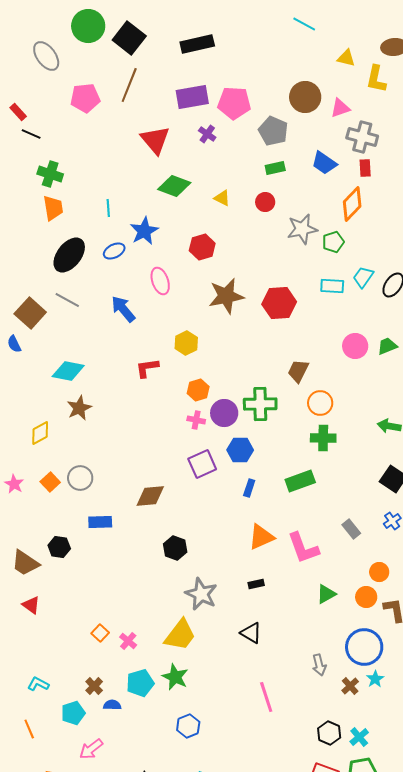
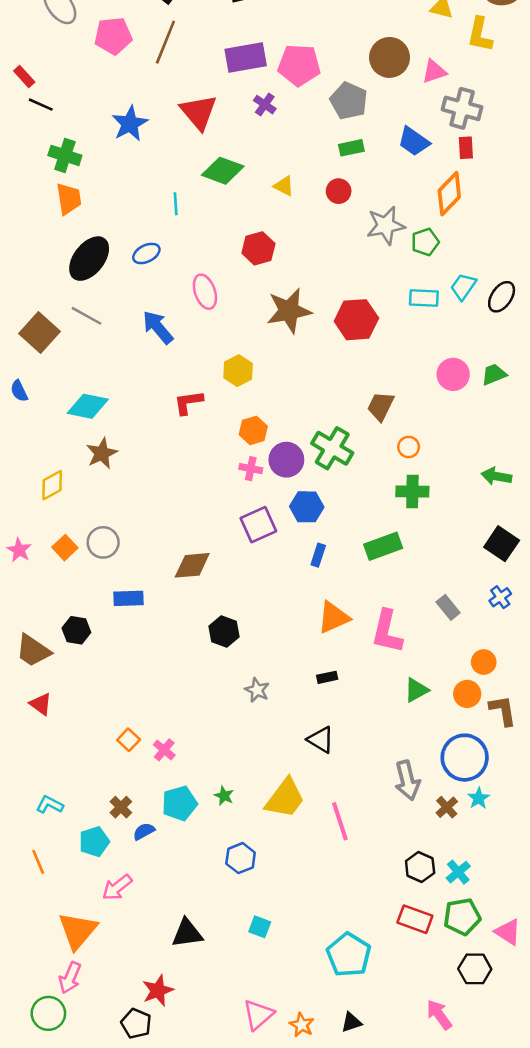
pink pentagon: (85, 98) -> (113, 36), moved
cyan line: (108, 208) -> (176, 204), moved
blue star: (144, 231) -> (130, 124), moved
blue semicircle: (14, 344) -> (19, 391), moved
orange circle: (320, 403) -> (409, 447), size x0.7
green cross: (260, 404) -> (332, 448), turned 32
pink L-shape: (303, 548) -> (387, 632), turned 33
gray star: (201, 594) -> (257, 690), size x0.6
yellow trapezoid: (180, 635) -> (285, 798), moved
gray arrow: (319, 665) -> (407, 780), size x1.4
green star: (175, 677) -> (224, 796), size x0.6
blue semicircle: (112, 705) -> (144, 831), turned -30

